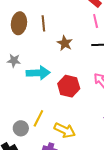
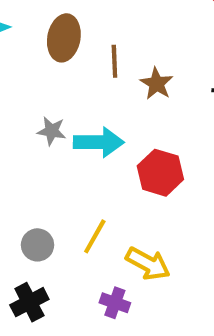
brown line: (43, 23) -> (114, 61), moved
gray star: (14, 61) -> (52, 131), moved
gray circle: (21, 128) -> (38, 245), moved

